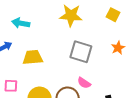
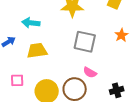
cyan arrow: (21, 23) -> (31, 23), moved

